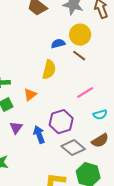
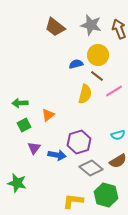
yellow semicircle: (49, 70) -> (85, 94), moved
pink line: (85, 93) -> (114, 91), moved
blue arrow: (39, 135) -> (57, 155), turned 120

